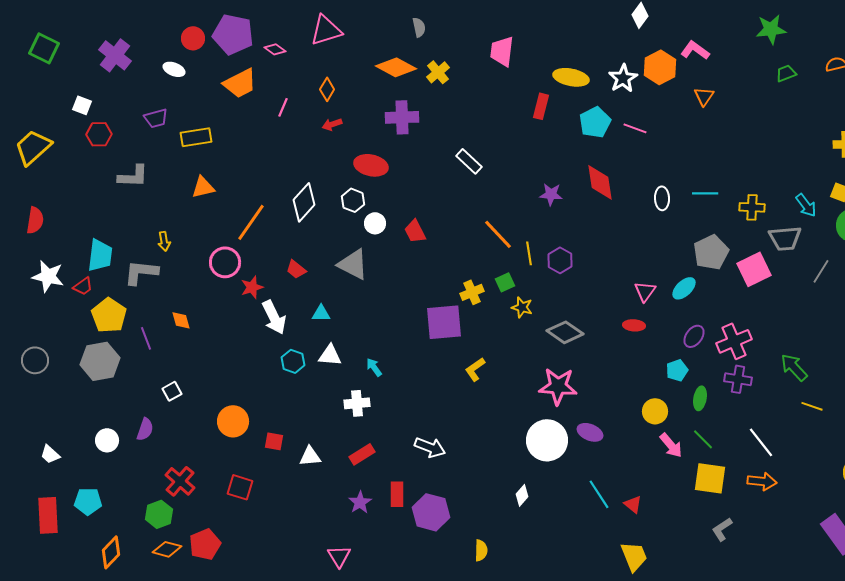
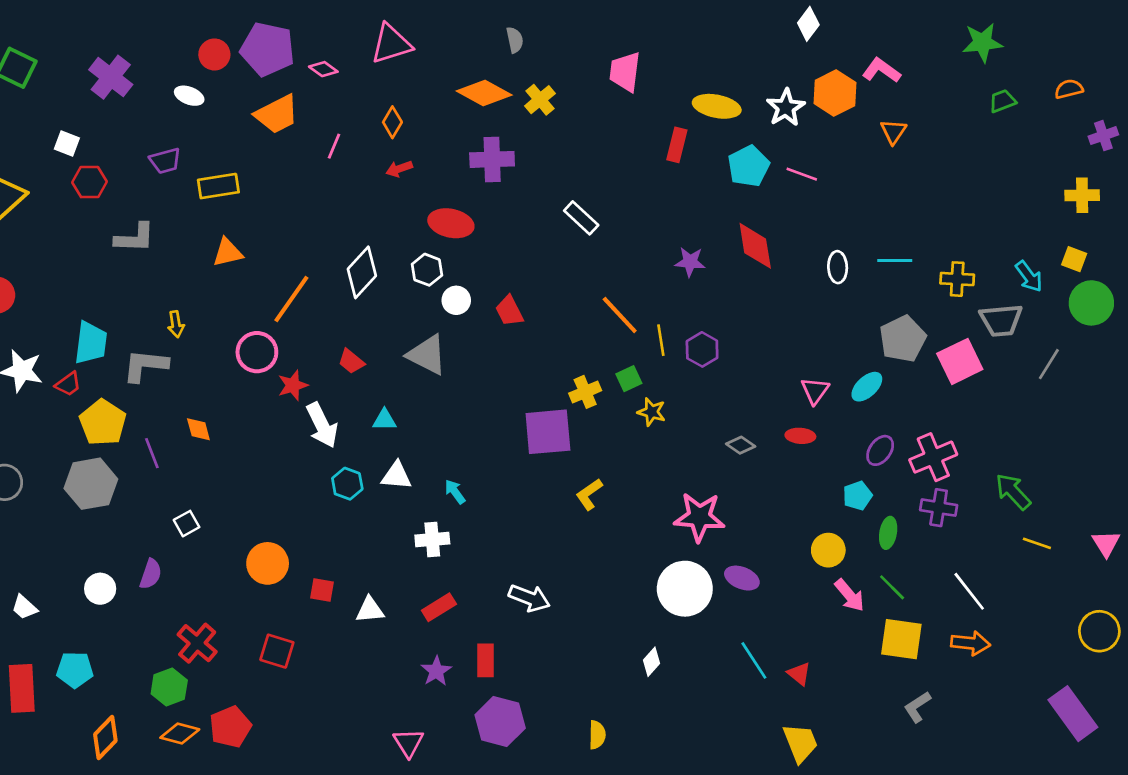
gray diamond: (565, 332) -> (741, 445), moved, size x0.6
purple hexagon: (431, 512) -> (500, 722), moved

